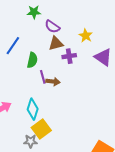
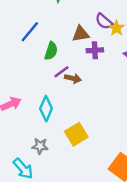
purple semicircle: (52, 27) -> (104, 21), moved
purple line: (43, 77) -> (62, 72), turned 64
yellow square: (41, 129) -> (76, 134), moved

